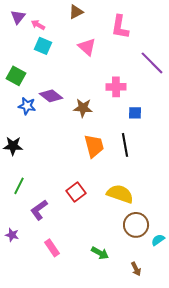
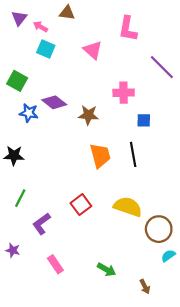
brown triangle: (76, 12) -> (67, 13), moved, turned 35
brown circle: (136, 225) -> (159, 229), moved

